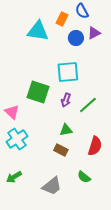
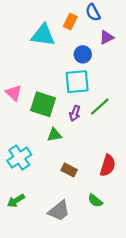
blue circle: (76, 38) -> (83, 54), moved
green line: (88, 105) -> (100, 107), moved
pink triangle: (12, 112) -> (14, 93), moved
green triangle: (66, 130) -> (54, 135), moved

